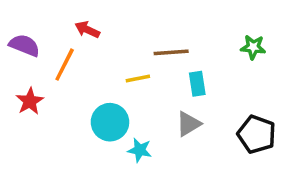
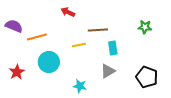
red arrow: (87, 30) -> (68, 12), moved
orange line: (65, 65) -> (37, 37), turned 48
red star: (30, 101) -> (17, 72), moved
cyan circle: (110, 122) -> (49, 62), moved

